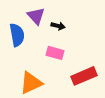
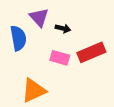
red rectangle: (84, 76) -> (91, 52), moved

